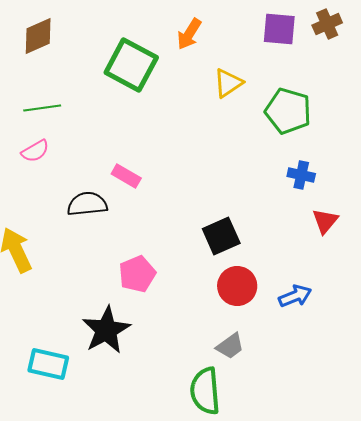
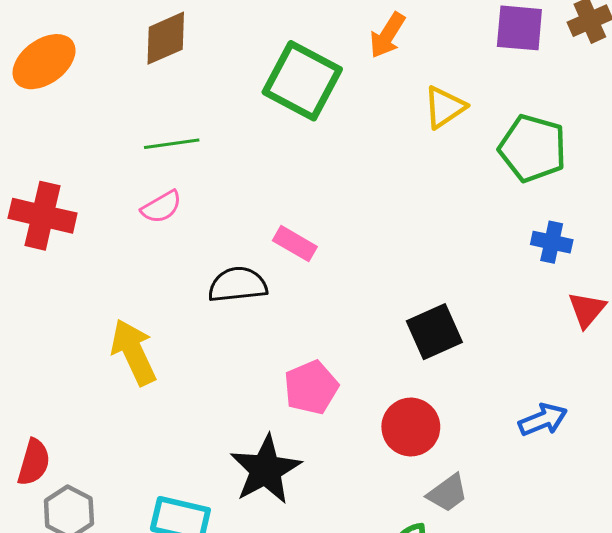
red circle: (237, 286) -> (411, 427), moved

